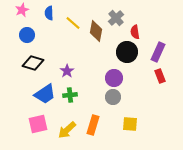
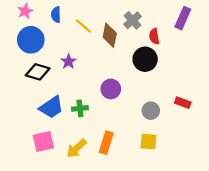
blue circle: (27, 35) -> (31, 40), size x1.5
purple rectangle: (158, 52) -> (183, 18), moved
purple star: (67, 71) -> (68, 61), moved
red rectangle: (160, 76) -> (183, 103), moved, turned -48
purple circle: (114, 78) -> (111, 89), moved
gray circle: (113, 97) -> (151, 111), moved

